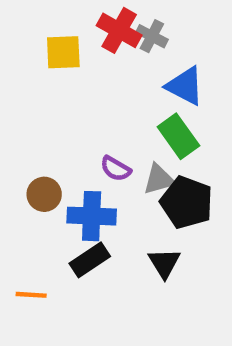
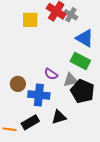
green rectangle: (178, 136) -> (80, 61), turned -30
black rectangle: (90, 260) -> (30, 122), moved
black triangle: (164, 263) -> (59, 117), moved, turned 42

